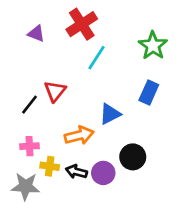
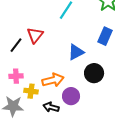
orange arrow: (79, 135) -> (53, 80), moved
black circle: (133, 157) -> (94, 73), moved
black arrow: (76, 172) -> (51, 107), moved

